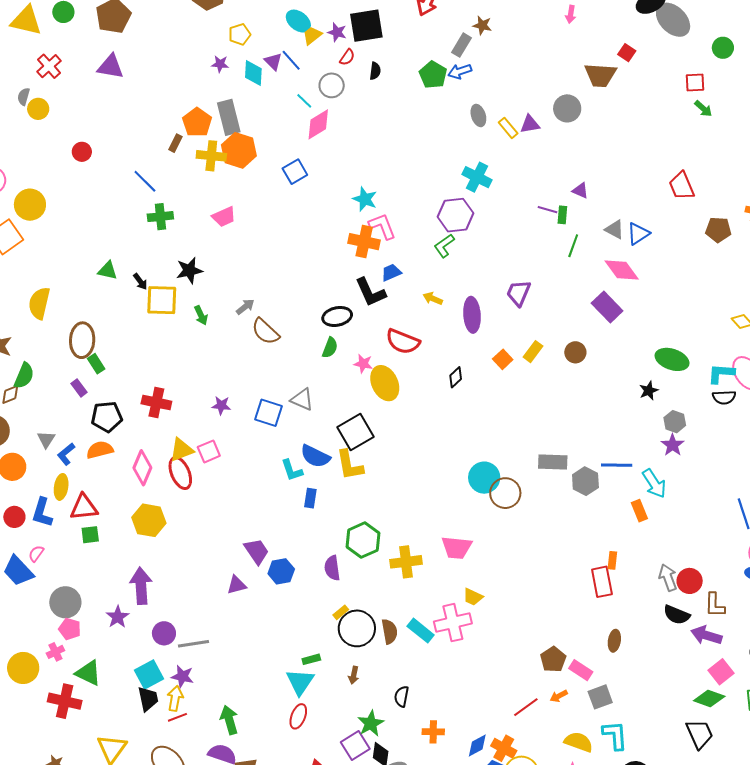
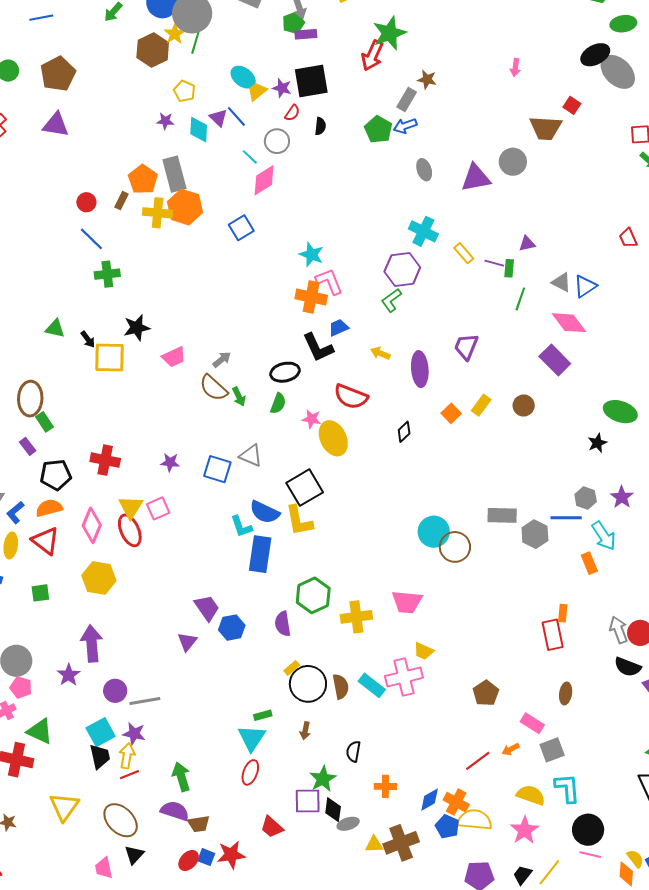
yellow pentagon: (240, 34) -> (184, 91), turned -30
purple triangle: (530, 124) -> (476, 178), size x1.5
yellow rectangle: (508, 128) -> (464, 253), moved
red circle: (82, 152) -> (86, 202), moved
red trapezoid: (682, 186) -> (628, 238), size x0.7
purple triangle: (580, 190) -> (527, 244), turned -36
pink trapezoid: (224, 217) -> (174, 357), moved
gray arrow: (245, 307) -> (222, 360), moved
green arrow: (201, 315) -> (239, 397), moved
gray hexagon: (675, 422) -> (586, 498), moved
yellow triangle: (181, 450) -> (131, 507), turned -36
blue rectangle: (310, 498) -> (260, 554), size x1.8
red triangle: (84, 507) -> (45, 541), moved, turned 44
purple triangle: (237, 585) -> (187, 642), turned -35
brown pentagon: (553, 659) -> (486, 693), moved
purple square: (355, 746) -> (308, 801), turned 32

